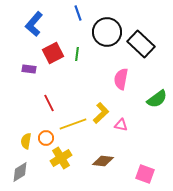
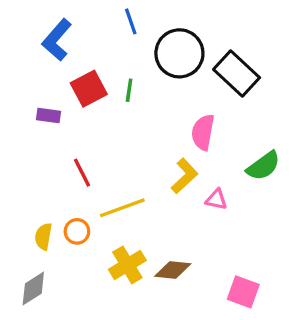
yellow L-shape: (101, 113) -> (184, 176), moved
pink triangle: (121, 125) -> (216, 199), moved
yellow cross: (61, 158) -> (127, 265), moved

